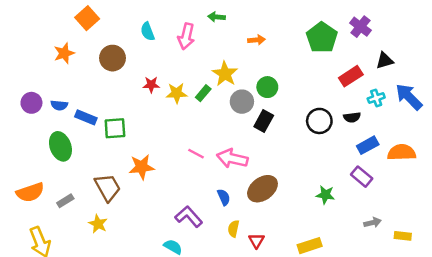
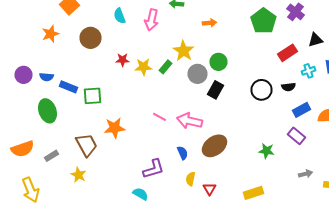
purple L-shape: (189, 217) -> (154, 169), turned 115

